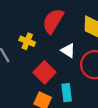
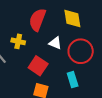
cyan rectangle: (67, 93) -> (73, 80), moved

